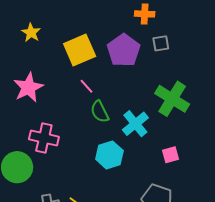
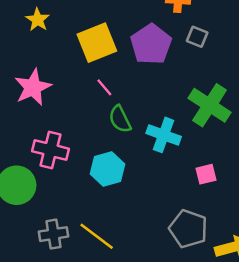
gray square: (161, 43) -> (197, 37), turned 30
cyan cross: (135, 124) -> (164, 135), turned -32
cyan hexagon: (109, 155) -> (108, 169), moved

